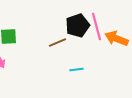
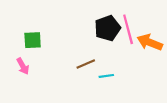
brown line: (58, 43) -> (86, 64), moved

